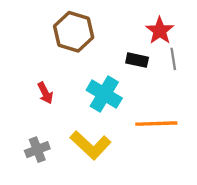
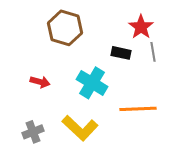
red arrow: (45, 93) -> (40, 82), turned -48

